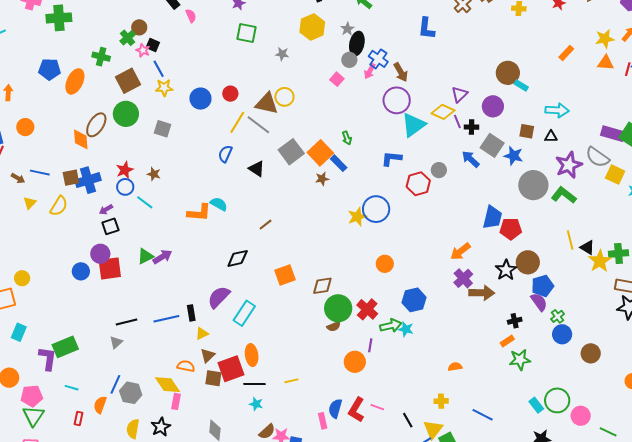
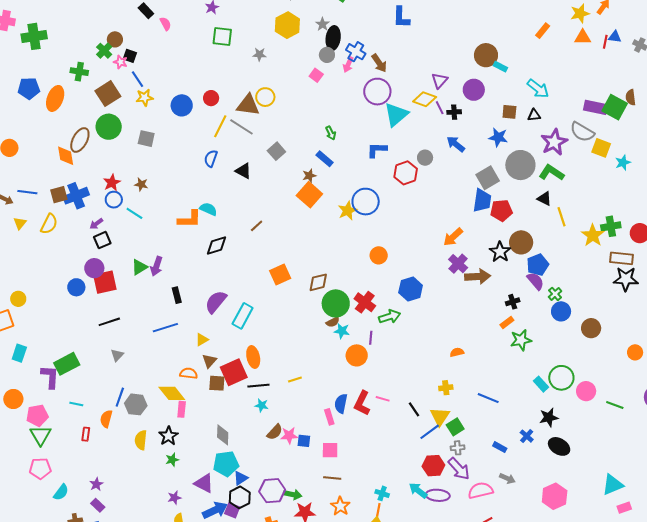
cyan arrow: (557, 110) -> (538, 89), turned 40
gray square: (492, 145) -> (488, 178), moved, turned 30
gray square: (291, 152) -> (276, 151), size x0.7
orange square: (320, 153) -> (309, 195), moved
black triangle: (587, 247) -> (544, 199), moved
purple arrow: (162, 257) -> (156, 266), turned 144
black diamond: (238, 258) -> (217, 245), moved
black rectangle: (191, 313) -> (177, 295), moved
black line: (126, 322) -> (109, 322), moved
cyan star: (406, 329) -> (342, 331), moved

